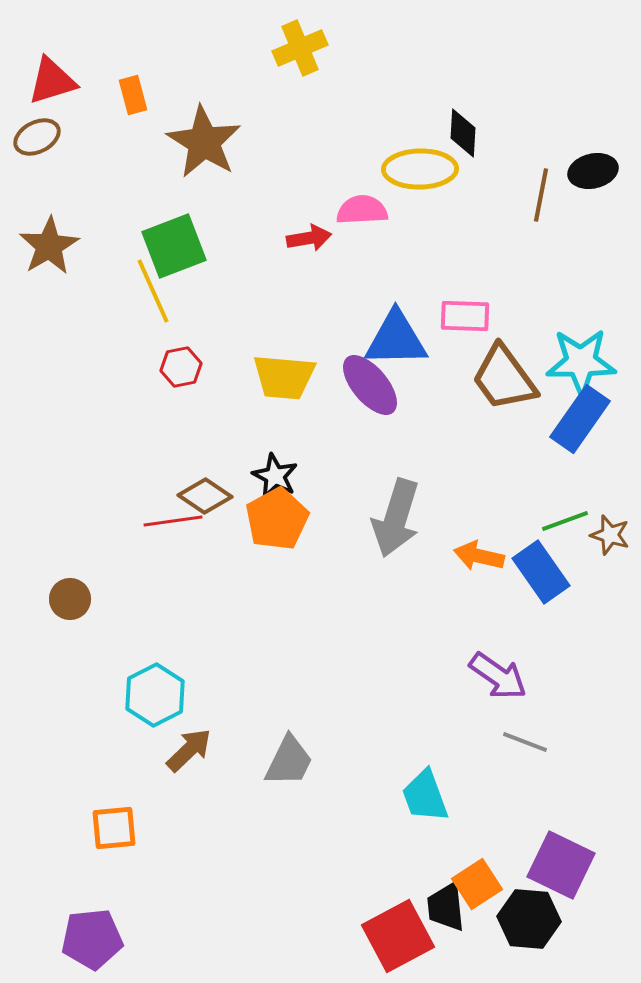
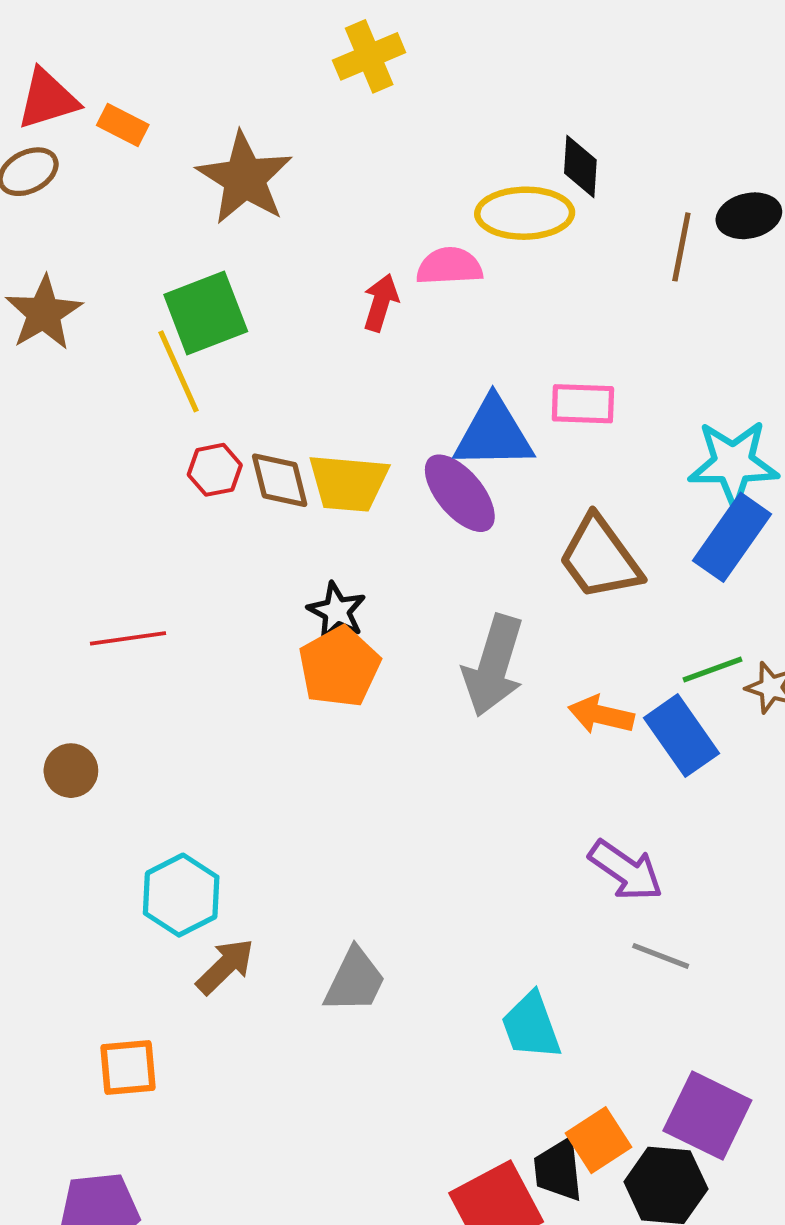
orange rectangle: (133, 95) -> (123, 125), moved, turned -48
red arrow: (309, 238) -> (381, 303), turned -63
brown trapezoid: (504, 378) -> (600, 558), moved
brown diamond: (205, 496) -> (280, 480), moved, turned 42
red line: (173, 521) -> (128, 638), moved

